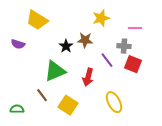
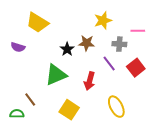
gray cross: (124, 46) -> (119, 44), moved
red square: (133, 64) -> (136, 68), turned 30
brown line: (42, 95) -> (30, 99), moved

